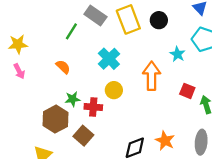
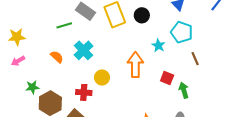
green line: (71, 31) -> (64, 25), turned 42
cyan cross: (109, 59) -> (84, 50), moved
pink arrow: (19, 71) -> (18, 61), turned 88
green star: (73, 99) -> (32, 87), moved

